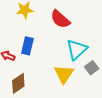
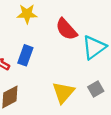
cyan triangle: (77, 49) -> (94, 47), moved

